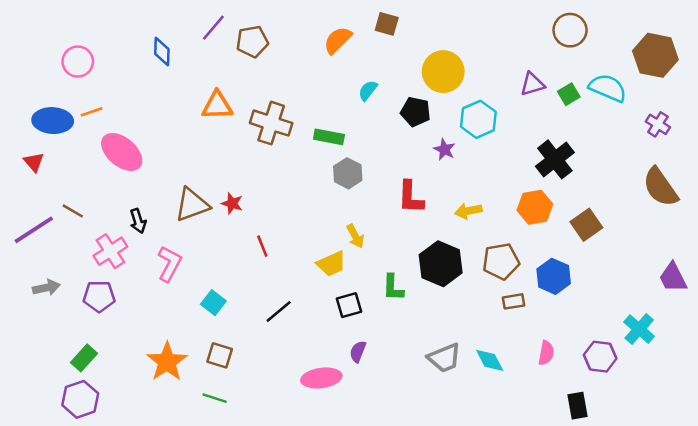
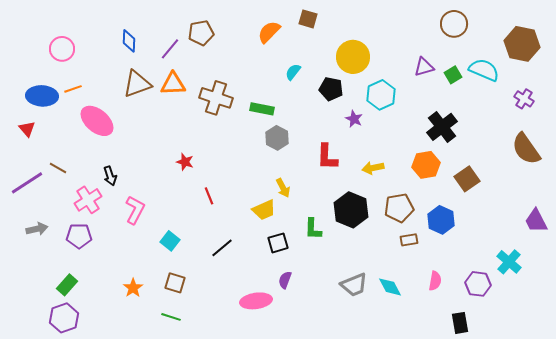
purple line: (213, 28) -> (170, 49), moved
brown triangle: (192, 205) -> (137, 84), moved
orange star: (167, 362) -> (133, 288), size x0.6

